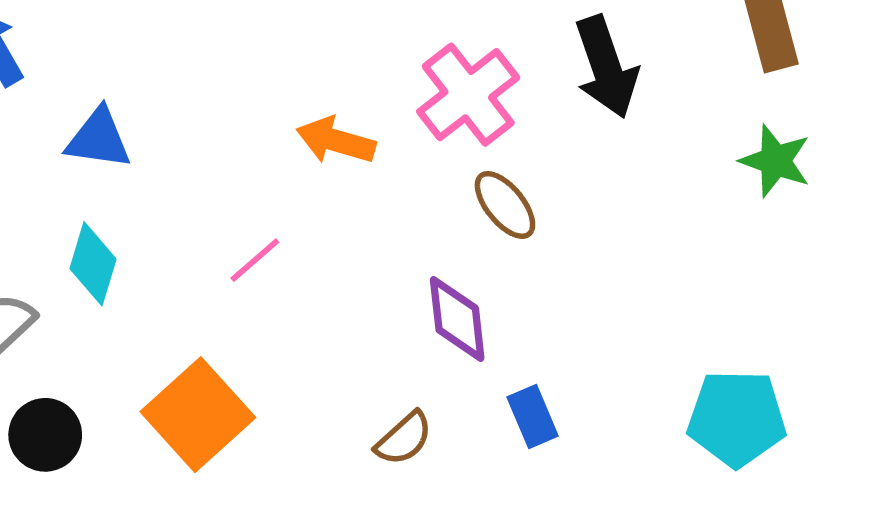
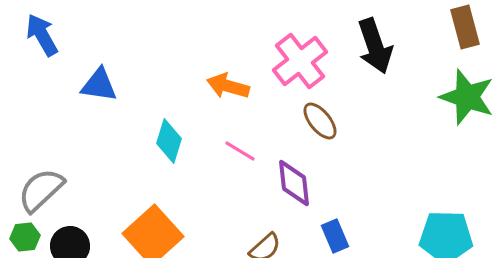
green star: (775, 161) -> (467, 97), size x1.4
pink line: (255, 260) -> (240, 151), moved, turned 72
cyan diamond: (93, 264) -> (169, 141), moved

